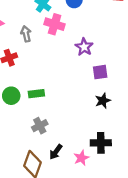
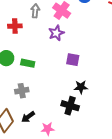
purple star: (84, 47) -> (56, 33), moved
purple square: (100, 72) -> (73, 60), moved
black cross: (101, 143) -> (70, 106), moved

